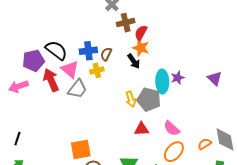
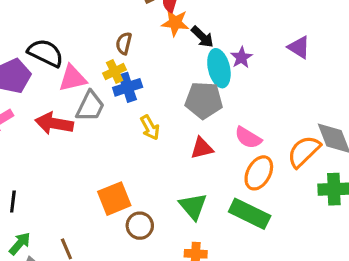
blue cross: (88, 51) -> (128, 87), moved
black arrow: (134, 61) -> (202, 37), moved
pink triangle: (70, 69) -> (72, 78), turned -42
red arrow: (51, 80) -> (54, 123), moved, turned -45
yellow arrow: (131, 99) -> (150, 127), moved
orange semicircle: (205, 144) -> (304, 151), size x1.6

